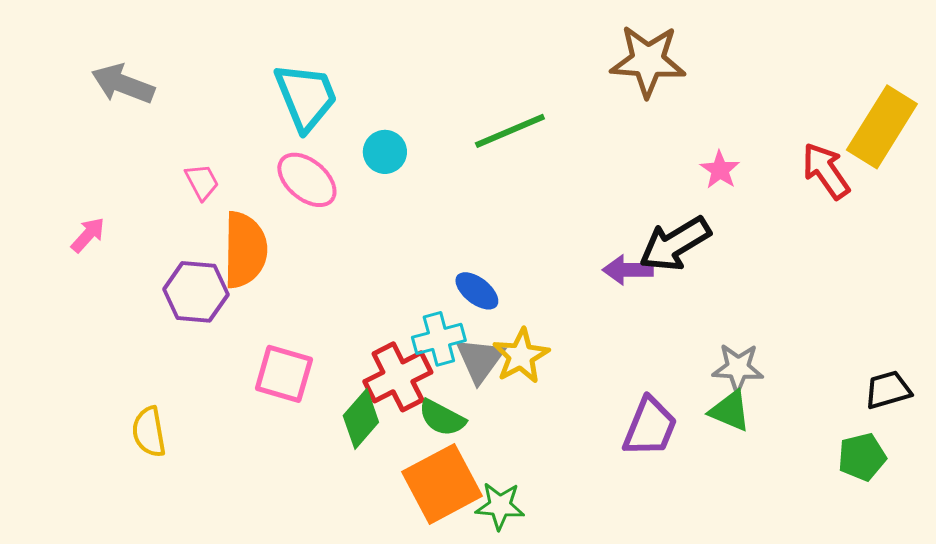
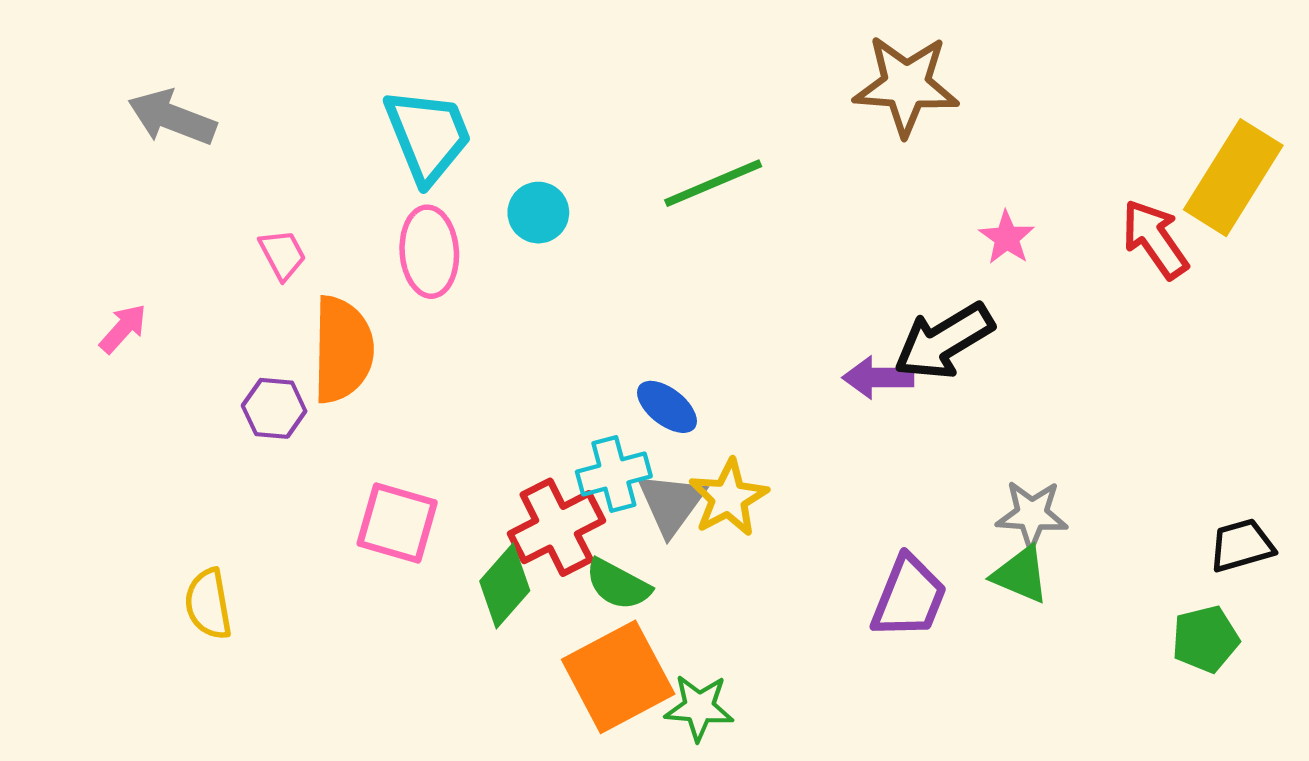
pink ellipse: (307, 180) -> (429, 252), turned 46
purple hexagon: (196, 292) -> (274, 408), size x0.7

